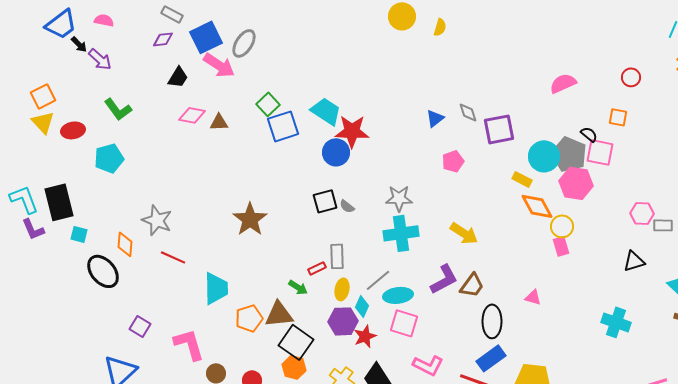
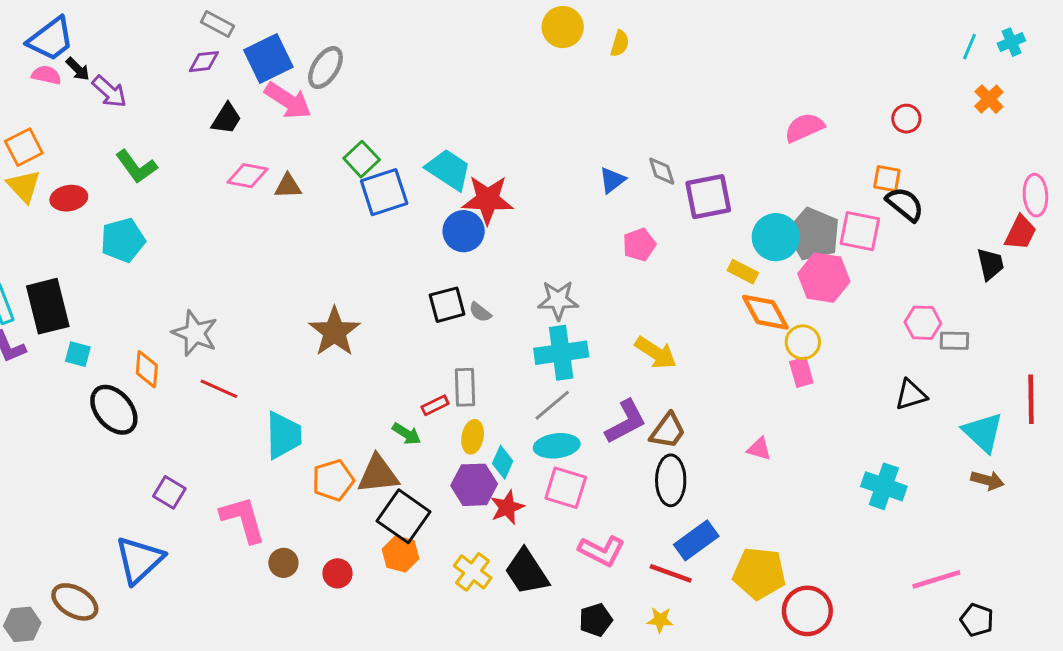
pink semicircle: (104, 20) -> (46, 75), moved
black semicircle: (589, 134) -> (905, 204), moved, size x1.5
gray line: (378, 280) -> (552, 405), moved
black ellipse: (492, 321) -> (671, 480), moved

